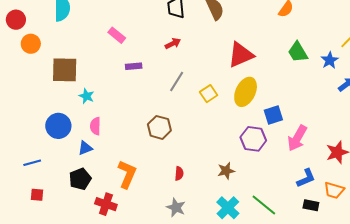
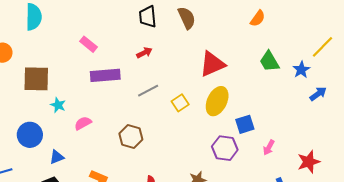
purple rectangle: (134, 66) -> (105, 75), size x1.8
gray line: (177, 81) -> (148, 91), turned 30
pink semicircle: (95, 126) -> (83, 123), moved, turned 60
pink arrow: (297, 138) -> (269, 147), size x0.6

